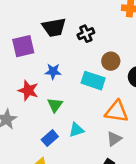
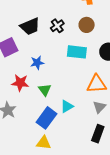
brown circle: (111, 61) -> (87, 25), moved
cyan rectangle: (93, 81) -> (77, 52), moved
blue rectangle: (50, 138) -> (46, 118), size x1.5

